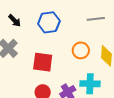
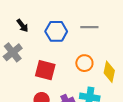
gray line: (96, 19) -> (89, 27), moved

